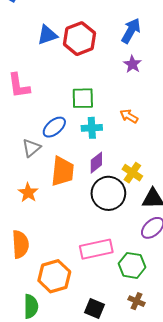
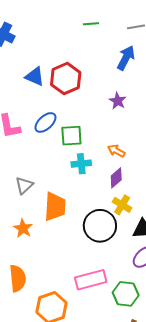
blue arrow: (131, 31) -> (126, 58), moved
blue triangle: (47, 35) -> (35, 76), turned 45
blue ellipse: (54, 127) -> (45, 122), moved
purple diamond: (96, 163) -> (116, 178), moved

